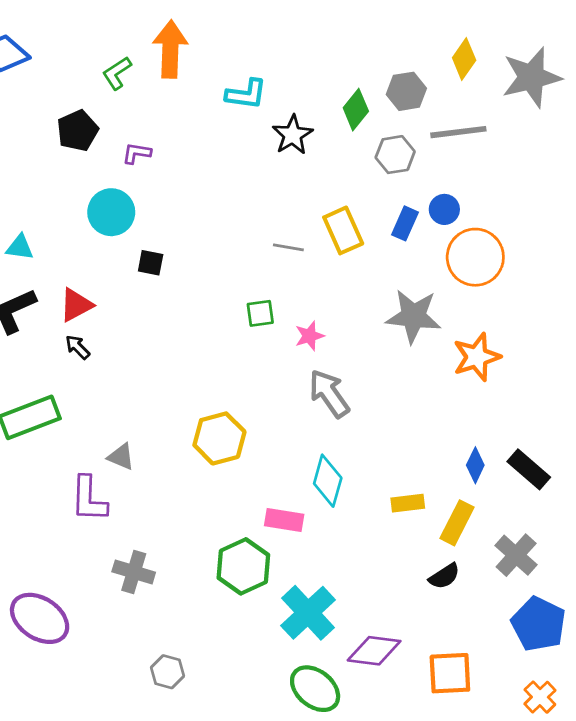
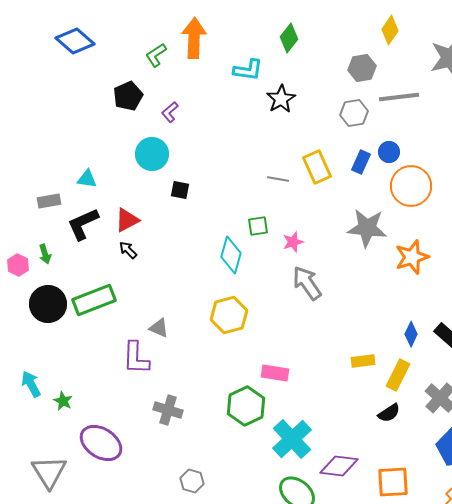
yellow diamond: (464, 59) -> (390, 30), moved
green diamond: (356, 110) -> (289, 38), moved
purple L-shape: (137, 153) -> (170, 112), turned -50
cyan diamond: (328, 481) -> (231, 255), moved

